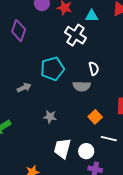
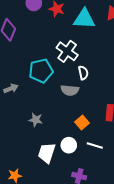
cyan triangle: (92, 16) -> (84, 19), size x1.6
white cross: (75, 35) -> (67, 51), moved
white circle: (86, 151) -> (69, 145), moved

